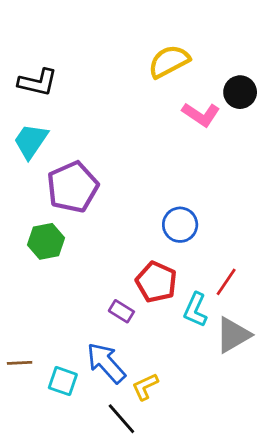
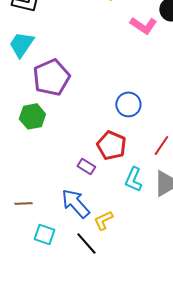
cyan L-shape: (195, 310) -> (133, 179), moved
brown line: (20, 363) -> (23, 203), moved
cyan square: (63, 381) -> (44, 234), moved

